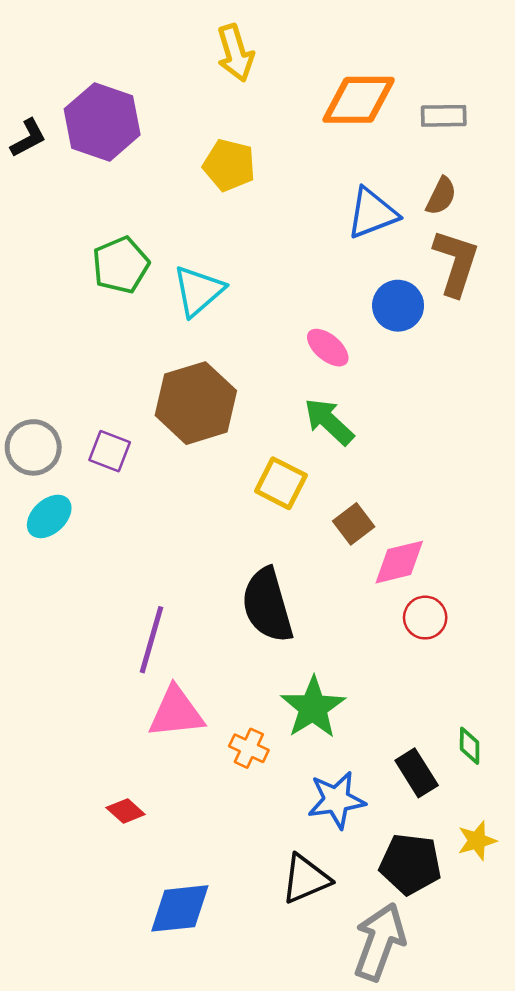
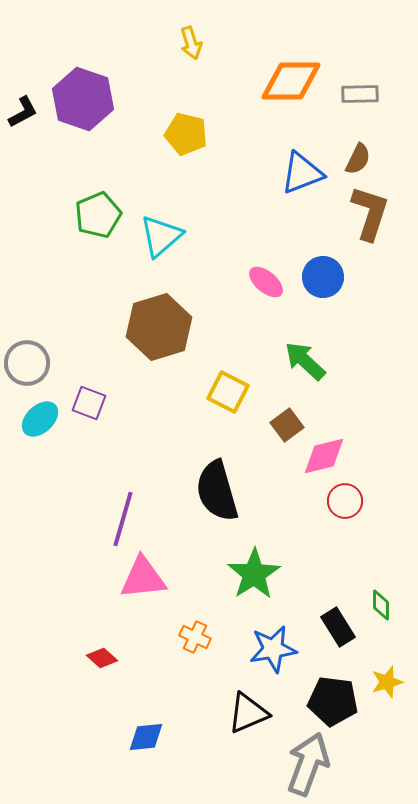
yellow arrow: (235, 53) -> (191, 43), size x0.7
blue circle: (398, 306) -> (323, 277), moved
green arrow: (329, 422) -> (305, 361), moved
purple square: (110, 451) -> (89, 403), moved
orange cross: (249, 748) -> (195, 637), moved
blue diamond: (180, 908) -> (146, 737), size x0.7

